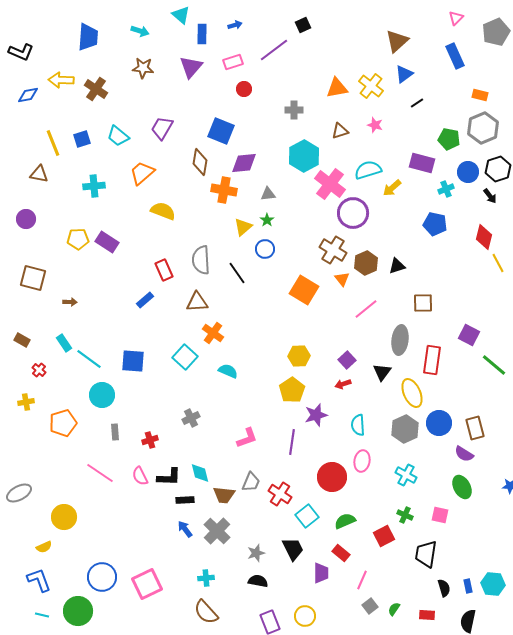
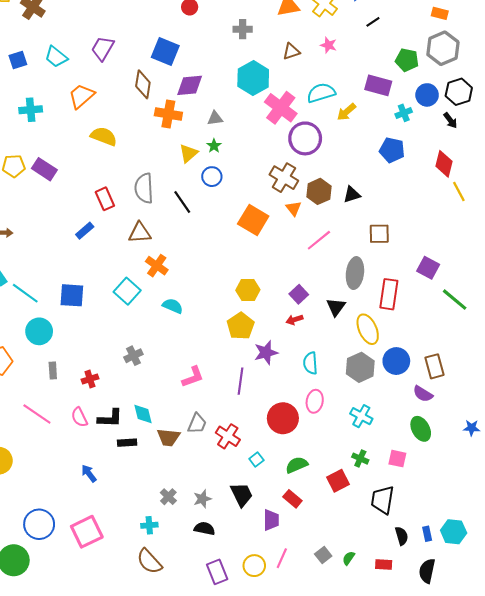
cyan square: (307, 516) -> (256, 460), size x0.6
blue arrow: (185, 529) -> (89, 473), moved
gray cross: (217, 531) -> (168, 497), moved, size x0.6
pink line: (362, 580) -> (282, 558), moved

